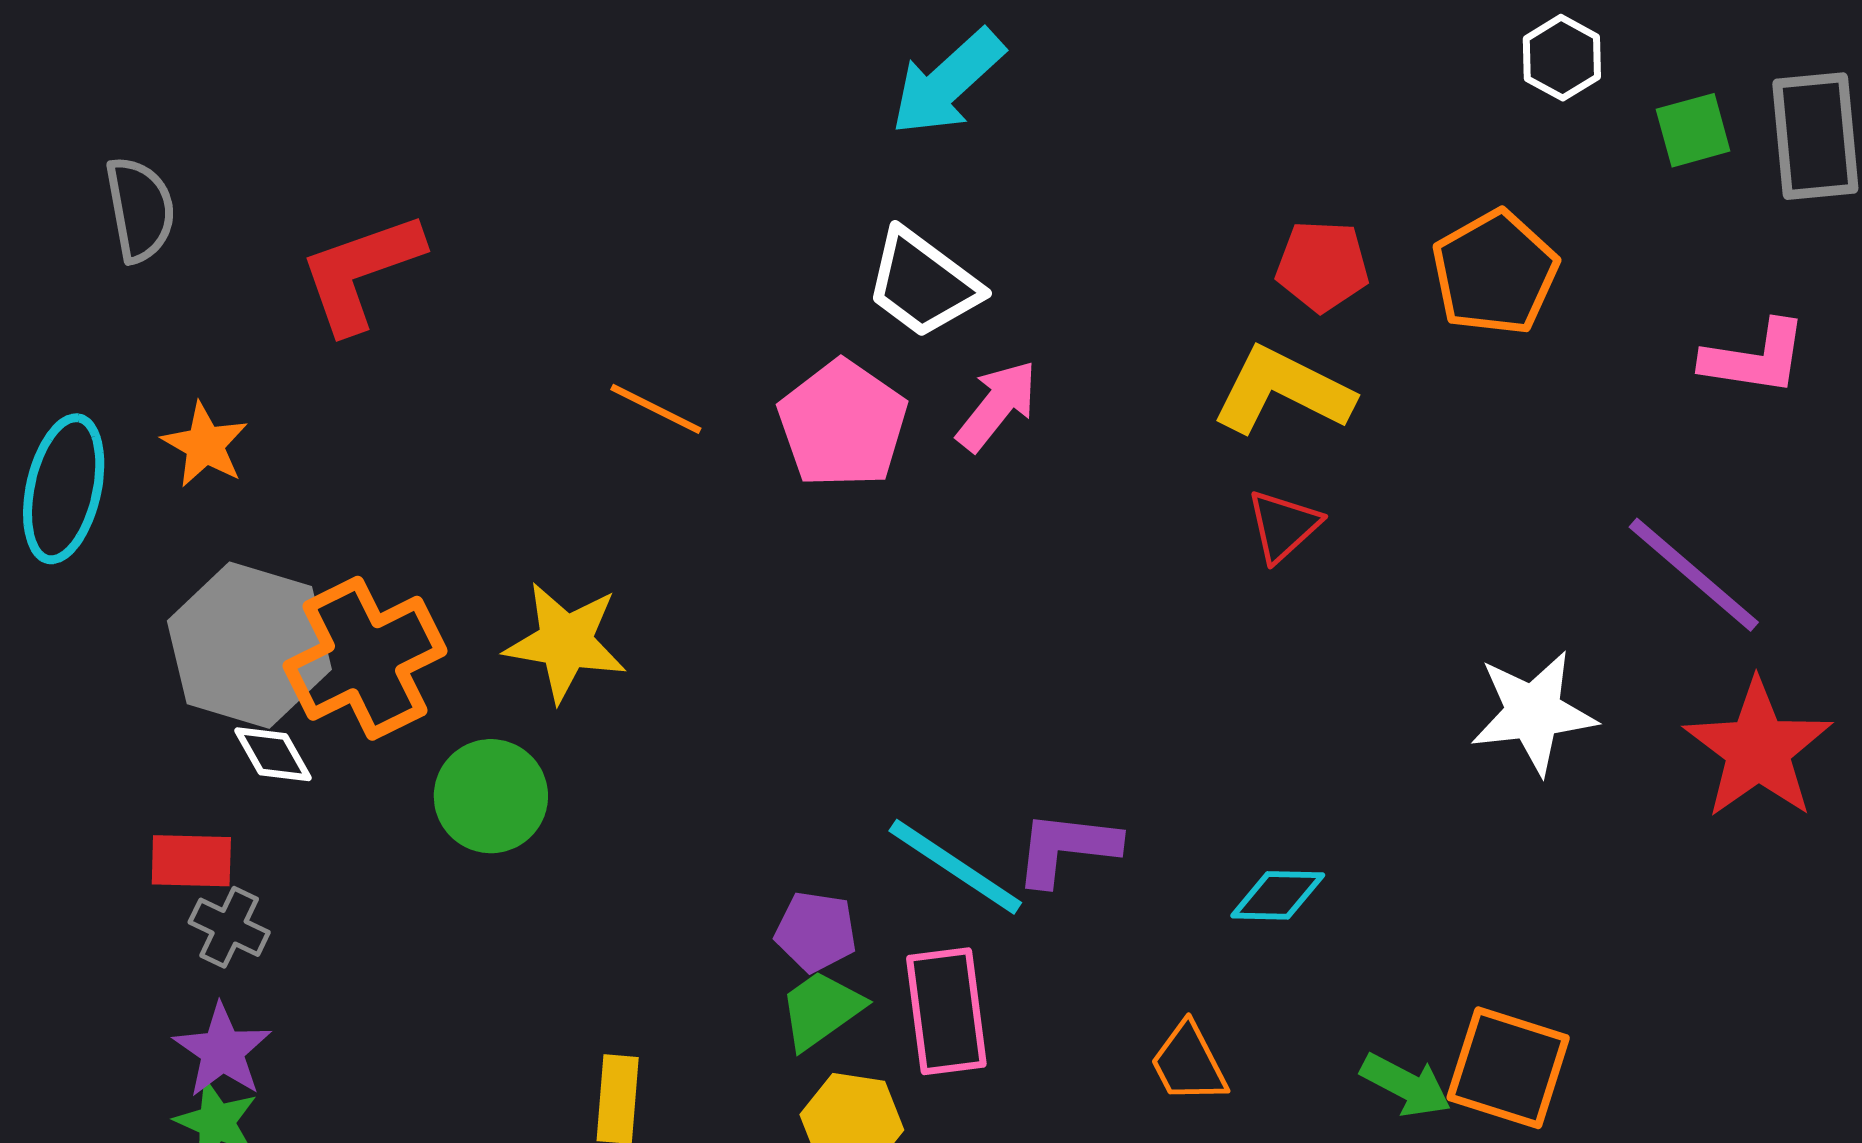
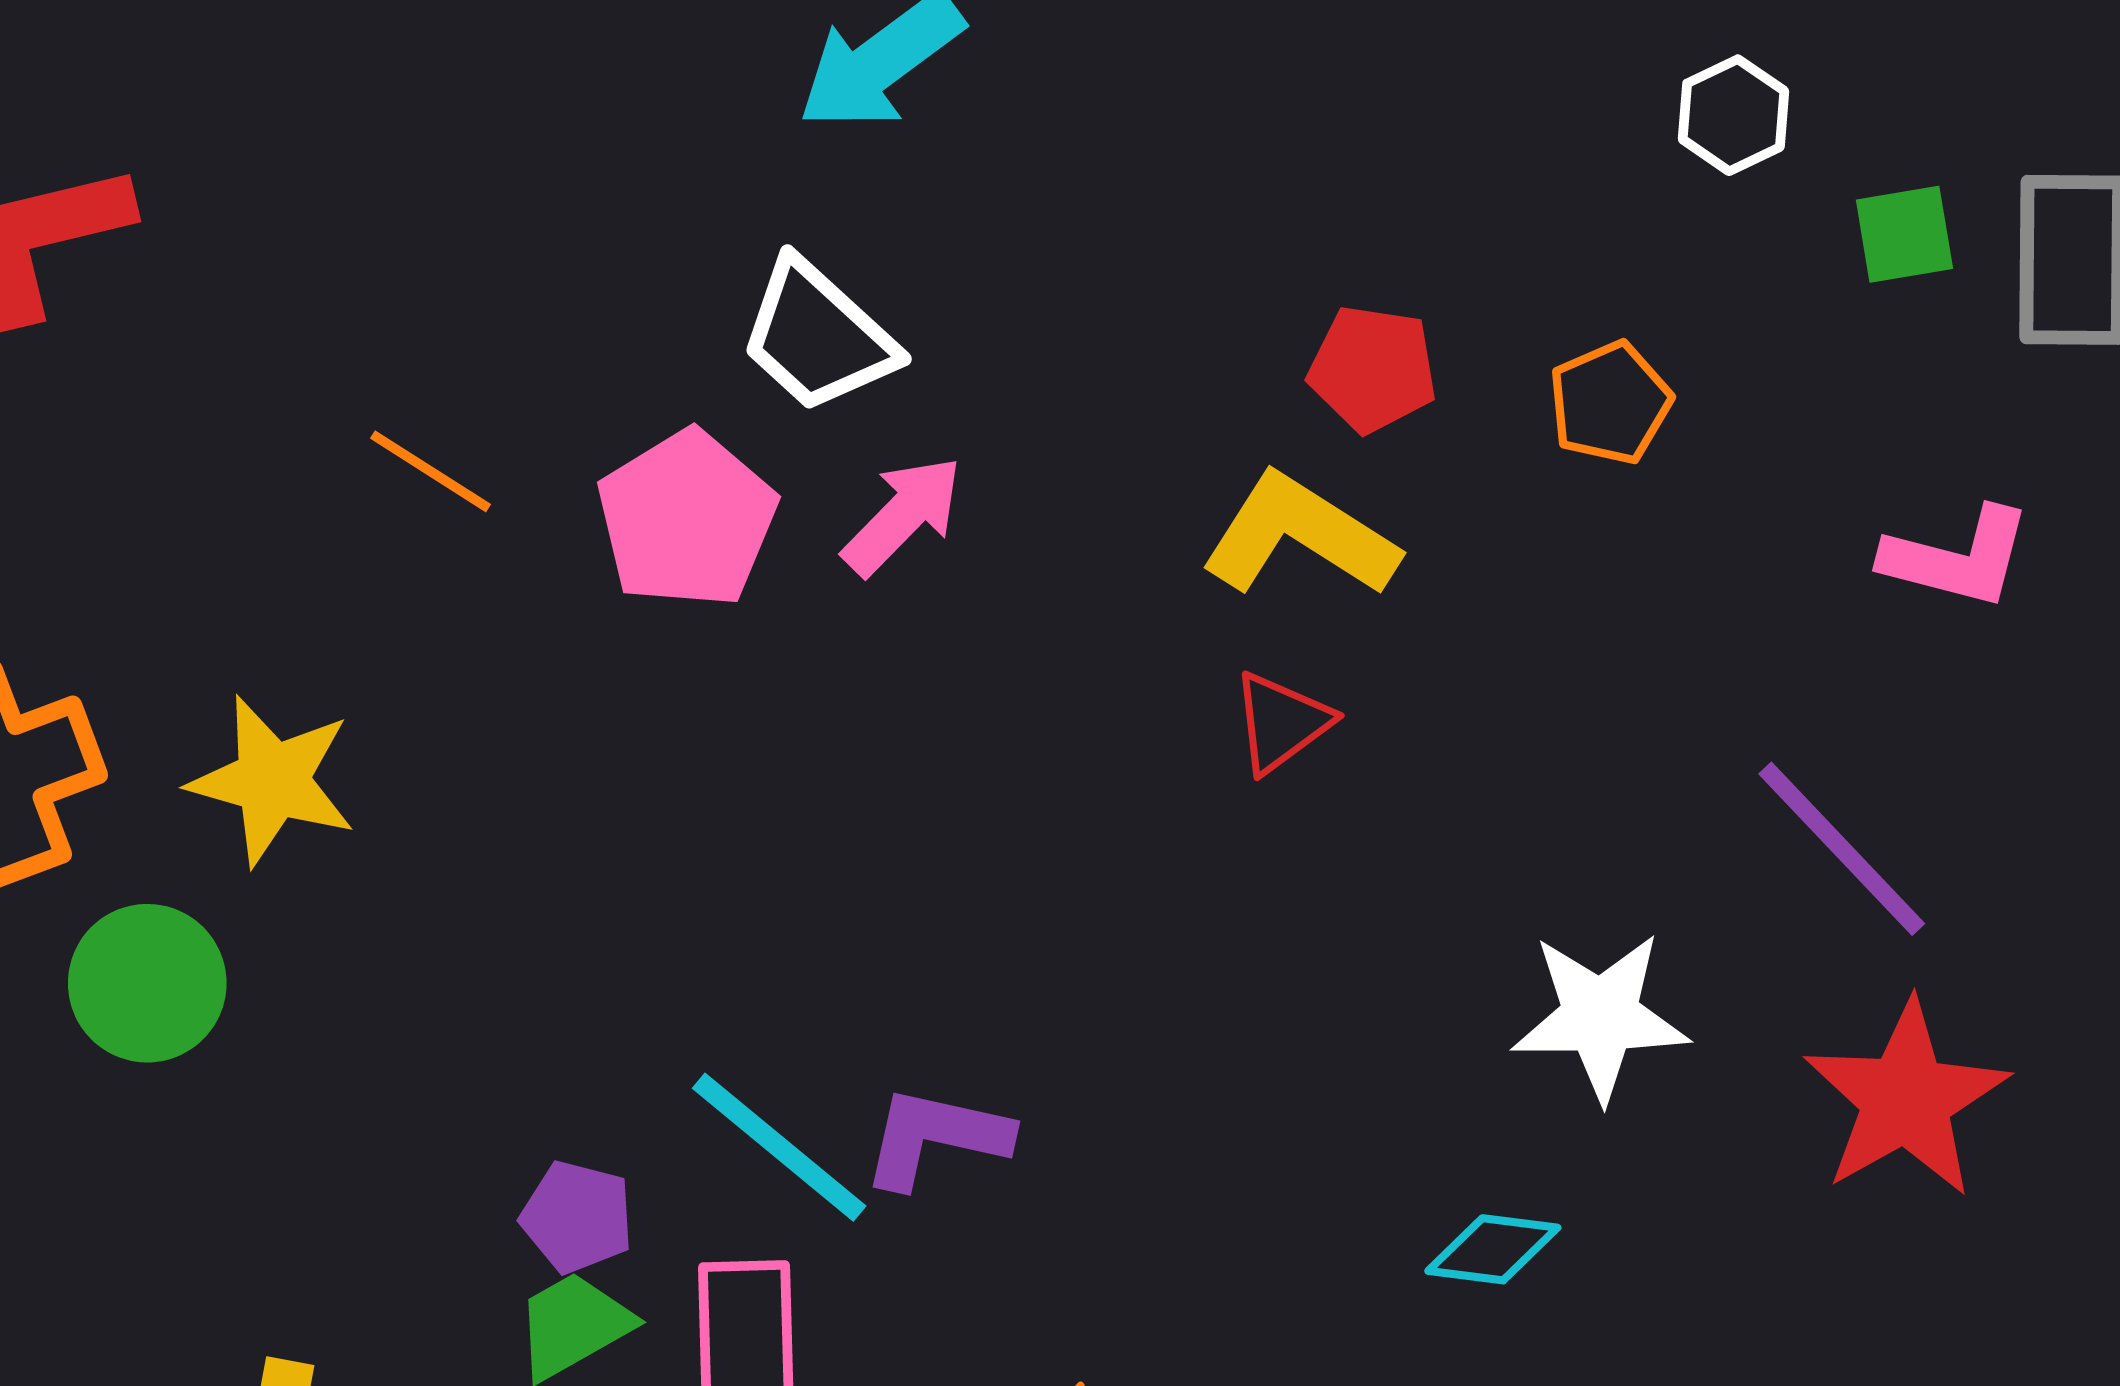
orange pentagon: (1495, 273) -> (1610, 403), size x0.7
cyan diamond: (1278, 895) -> (1493, 1249), moved

